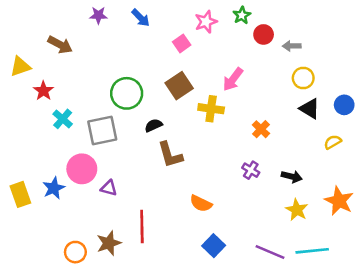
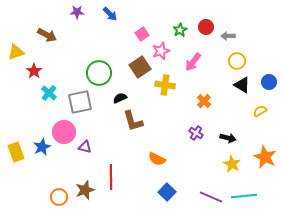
green star: (242, 15) -> (180, 30), moved
pink star: (206, 22) -> (161, 51), moved
pink arrow: (233, 79) -> (193, 62), moved

